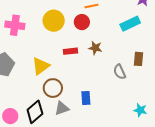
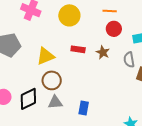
red circle: (82, 22) -> (114, 29), moved
gray semicircle: (120, 72) -> (129, 60), moved
blue rectangle: (86, 98) -> (84, 108), moved

